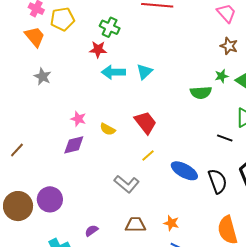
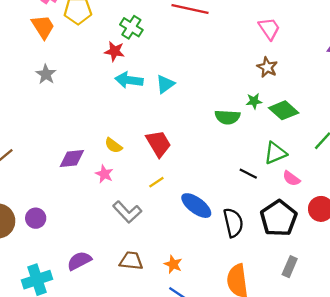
pink star: (78, 119) -> (104, 174), moved
purple circle: (50, 199) -> (36, 218), size x0.7
purple semicircle: (91, 231) -> (79, 261), size x1.5

